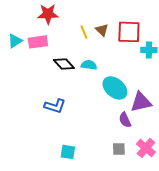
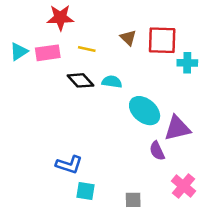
yellow line: (84, 32) -> (87, 49), moved, turned -56
blue L-shape: (55, 106) -> (69, 165), moved
gray square: (119, 149) -> (133, 200), moved

